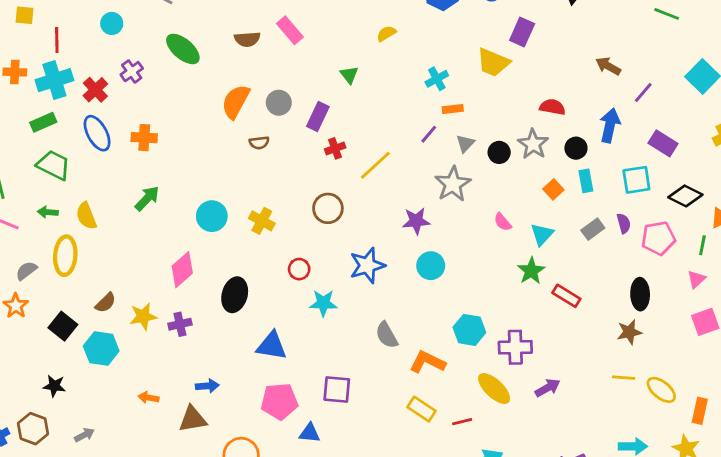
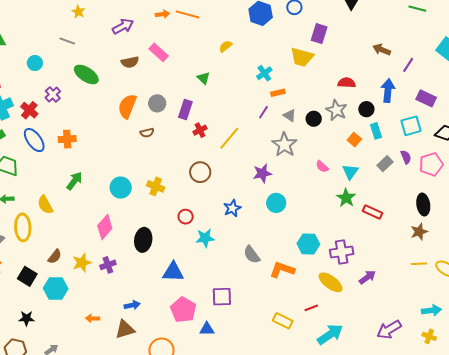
gray triangle: (465, 143) -> (290, 115), turned -32
yellow semicircle: (86, 216) -> (45, 205), moved
blue star: (367, 265) -> (232, 208), size x0.7
pink pentagon: (279, 401) -> (183, 310), turned -30
yellow rectangle: (421, 409) -> (283, 321), moved

